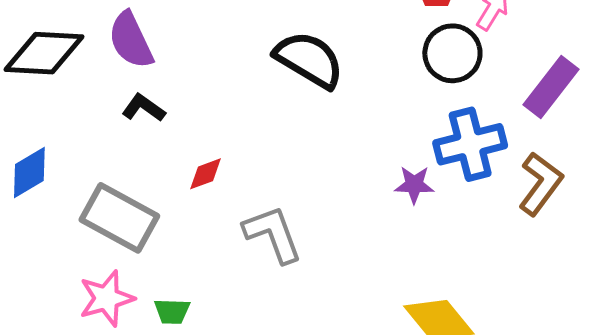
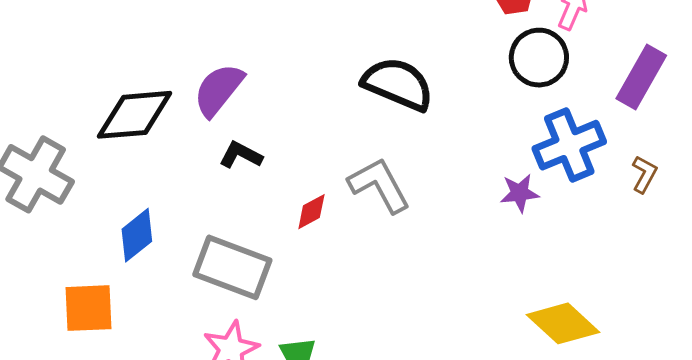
purple semicircle: (131, 40) -> (219, 90), turned 72
brown L-shape: (540, 184) -> (644, 174), size x0.6
gray L-shape: (273, 234) -> (379, 185), moved

